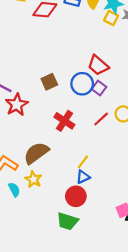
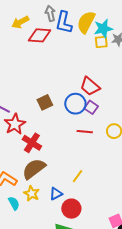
yellow square: (111, 18) -> (101, 42), turned -32
red line: (101, 119) -> (85, 132), moved, turned 49
red cross: (64, 121) -> (32, 143), moved
blue triangle: (83, 177) -> (56, 194), moved

